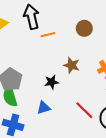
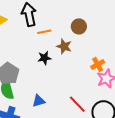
brown star: (72, 65) -> (64, 46), moved
black star: (52, 82) -> (44, 58), moved

